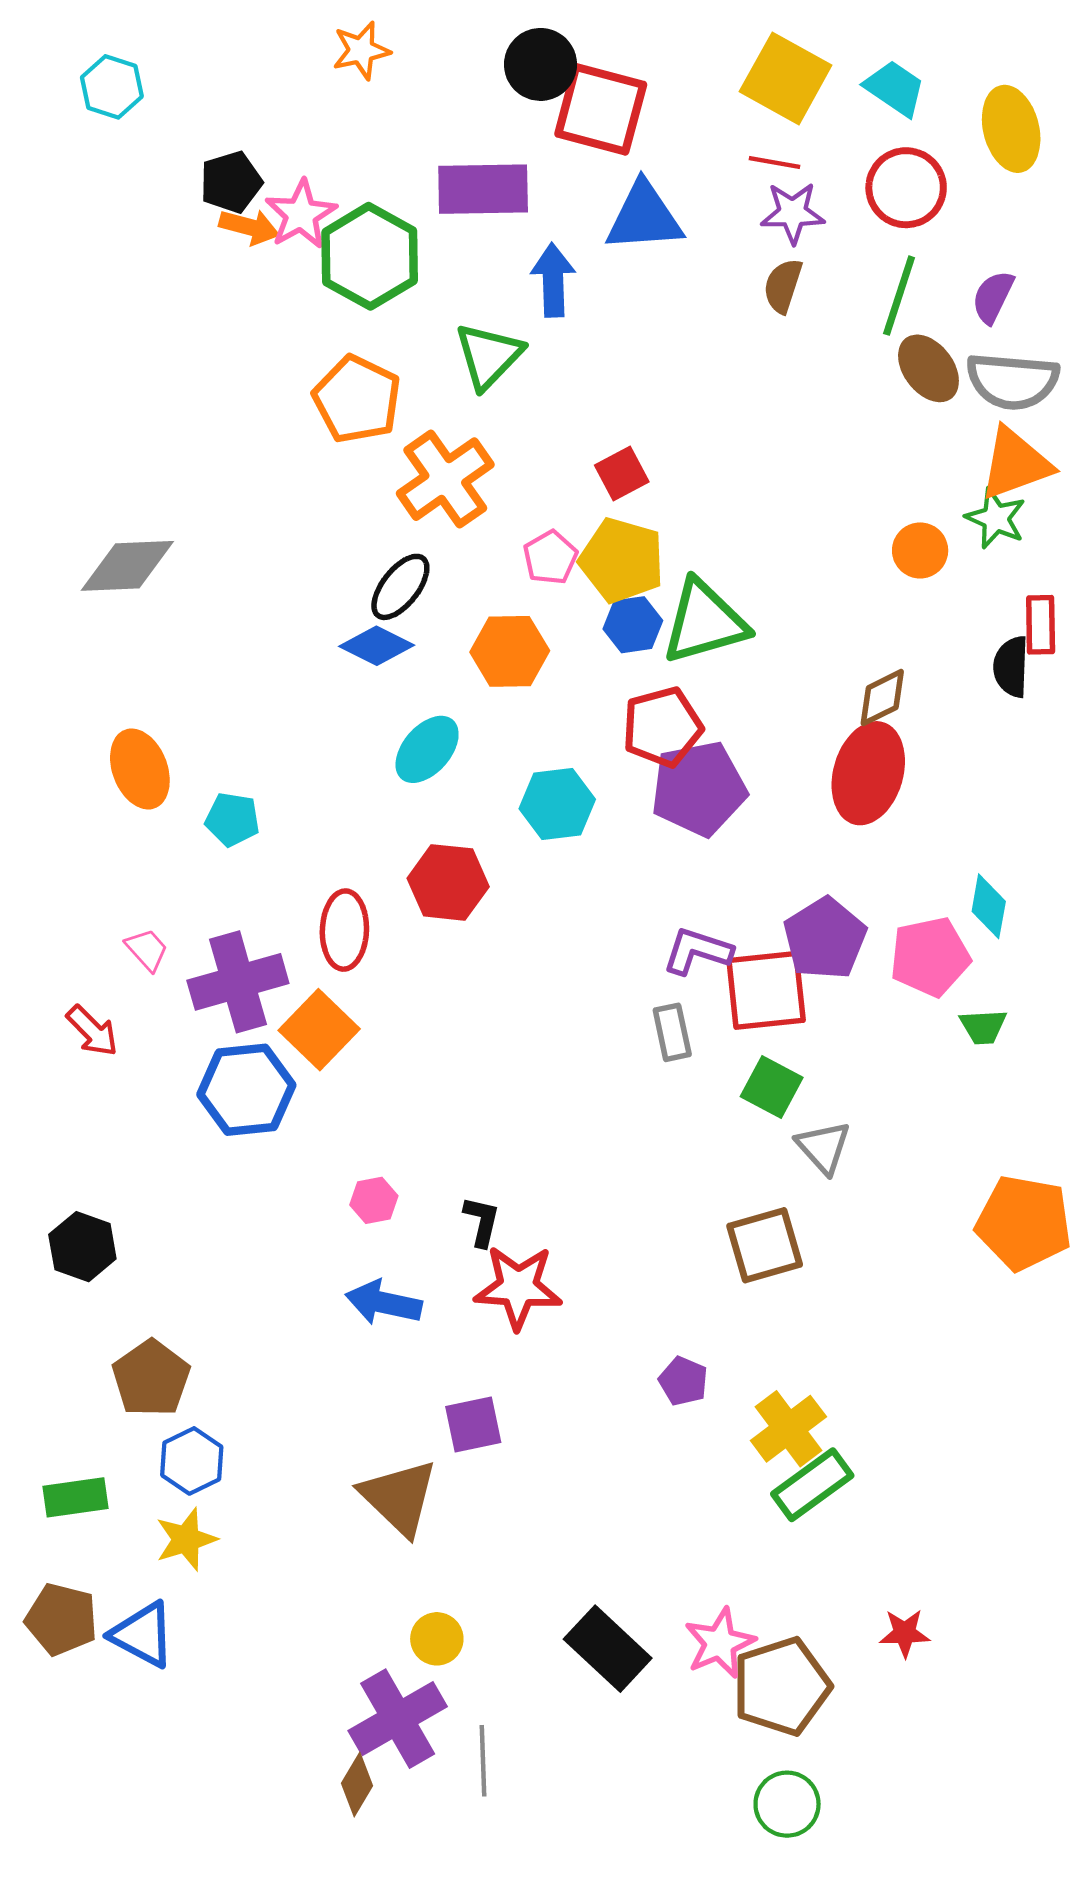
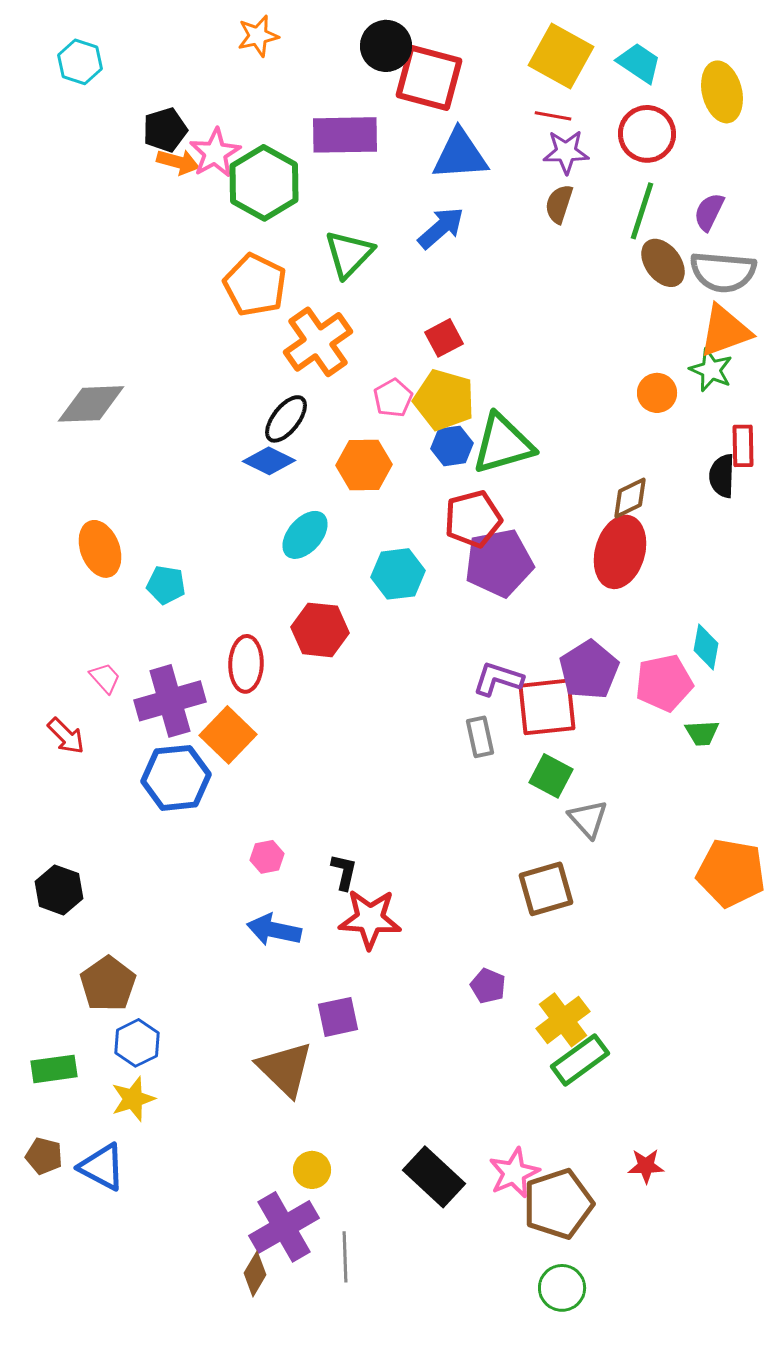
blue arrow: (553, 280) -> (441, 228), moved, turned 51
brown pentagon: (61, 1619) -> (44, 1156), size x0.7

